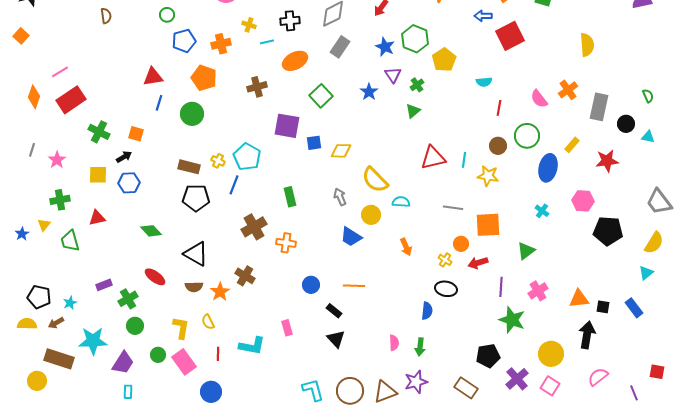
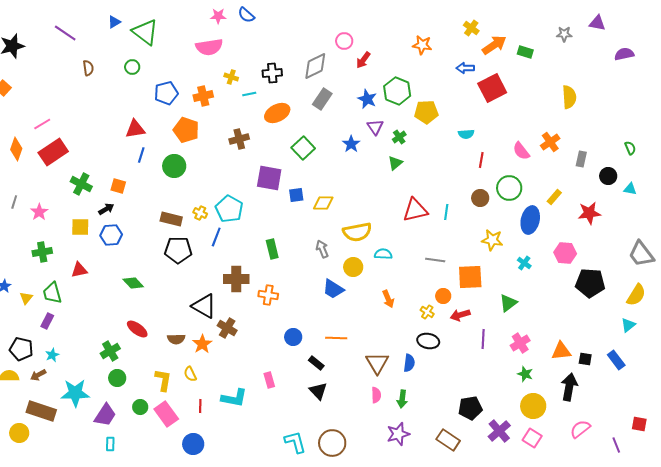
green circle: (167, 15) -> (132, 67), moved
yellow pentagon: (444, 60) -> (426, 112), turned 30
gray rectangle: (599, 107) -> (581, 159), size x0.6
yellow star: (488, 176) -> (492, 240), moved
yellow semicircle: (375, 180) -> (357, 232), turned -56
yellow triangle: (44, 225) -> (26, 298), moved
brown cross: (254, 227) -> (236, 279), turned 30
black triangle: (196, 254) -> (204, 306), moved
purple rectangle: (104, 285) -> (47, 321), moved, turned -42
green star: (512, 320) -> (525, 374), moved, size x0.6
brown triangle: (385, 392) -> (377, 363), moved, turned -40

